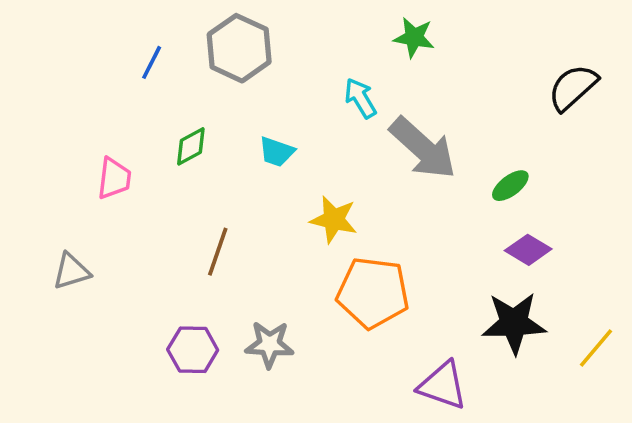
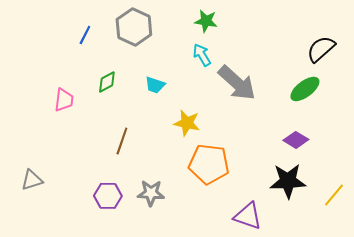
green star: (414, 37) -> (206, 21), moved
green ellipse: (510, 186) -> (305, 89), moved, size x1.4
gray triangle: (71, 271) -> (32, 180), moved

